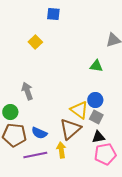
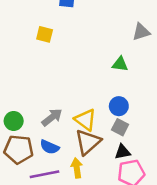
yellow square: (35, 42) -> (45, 34), turned -32
gray arrow: (27, 91) -> (52, 117), moved, turned 72
yellow triangle: (79, 110) -> (85, 120), moved

